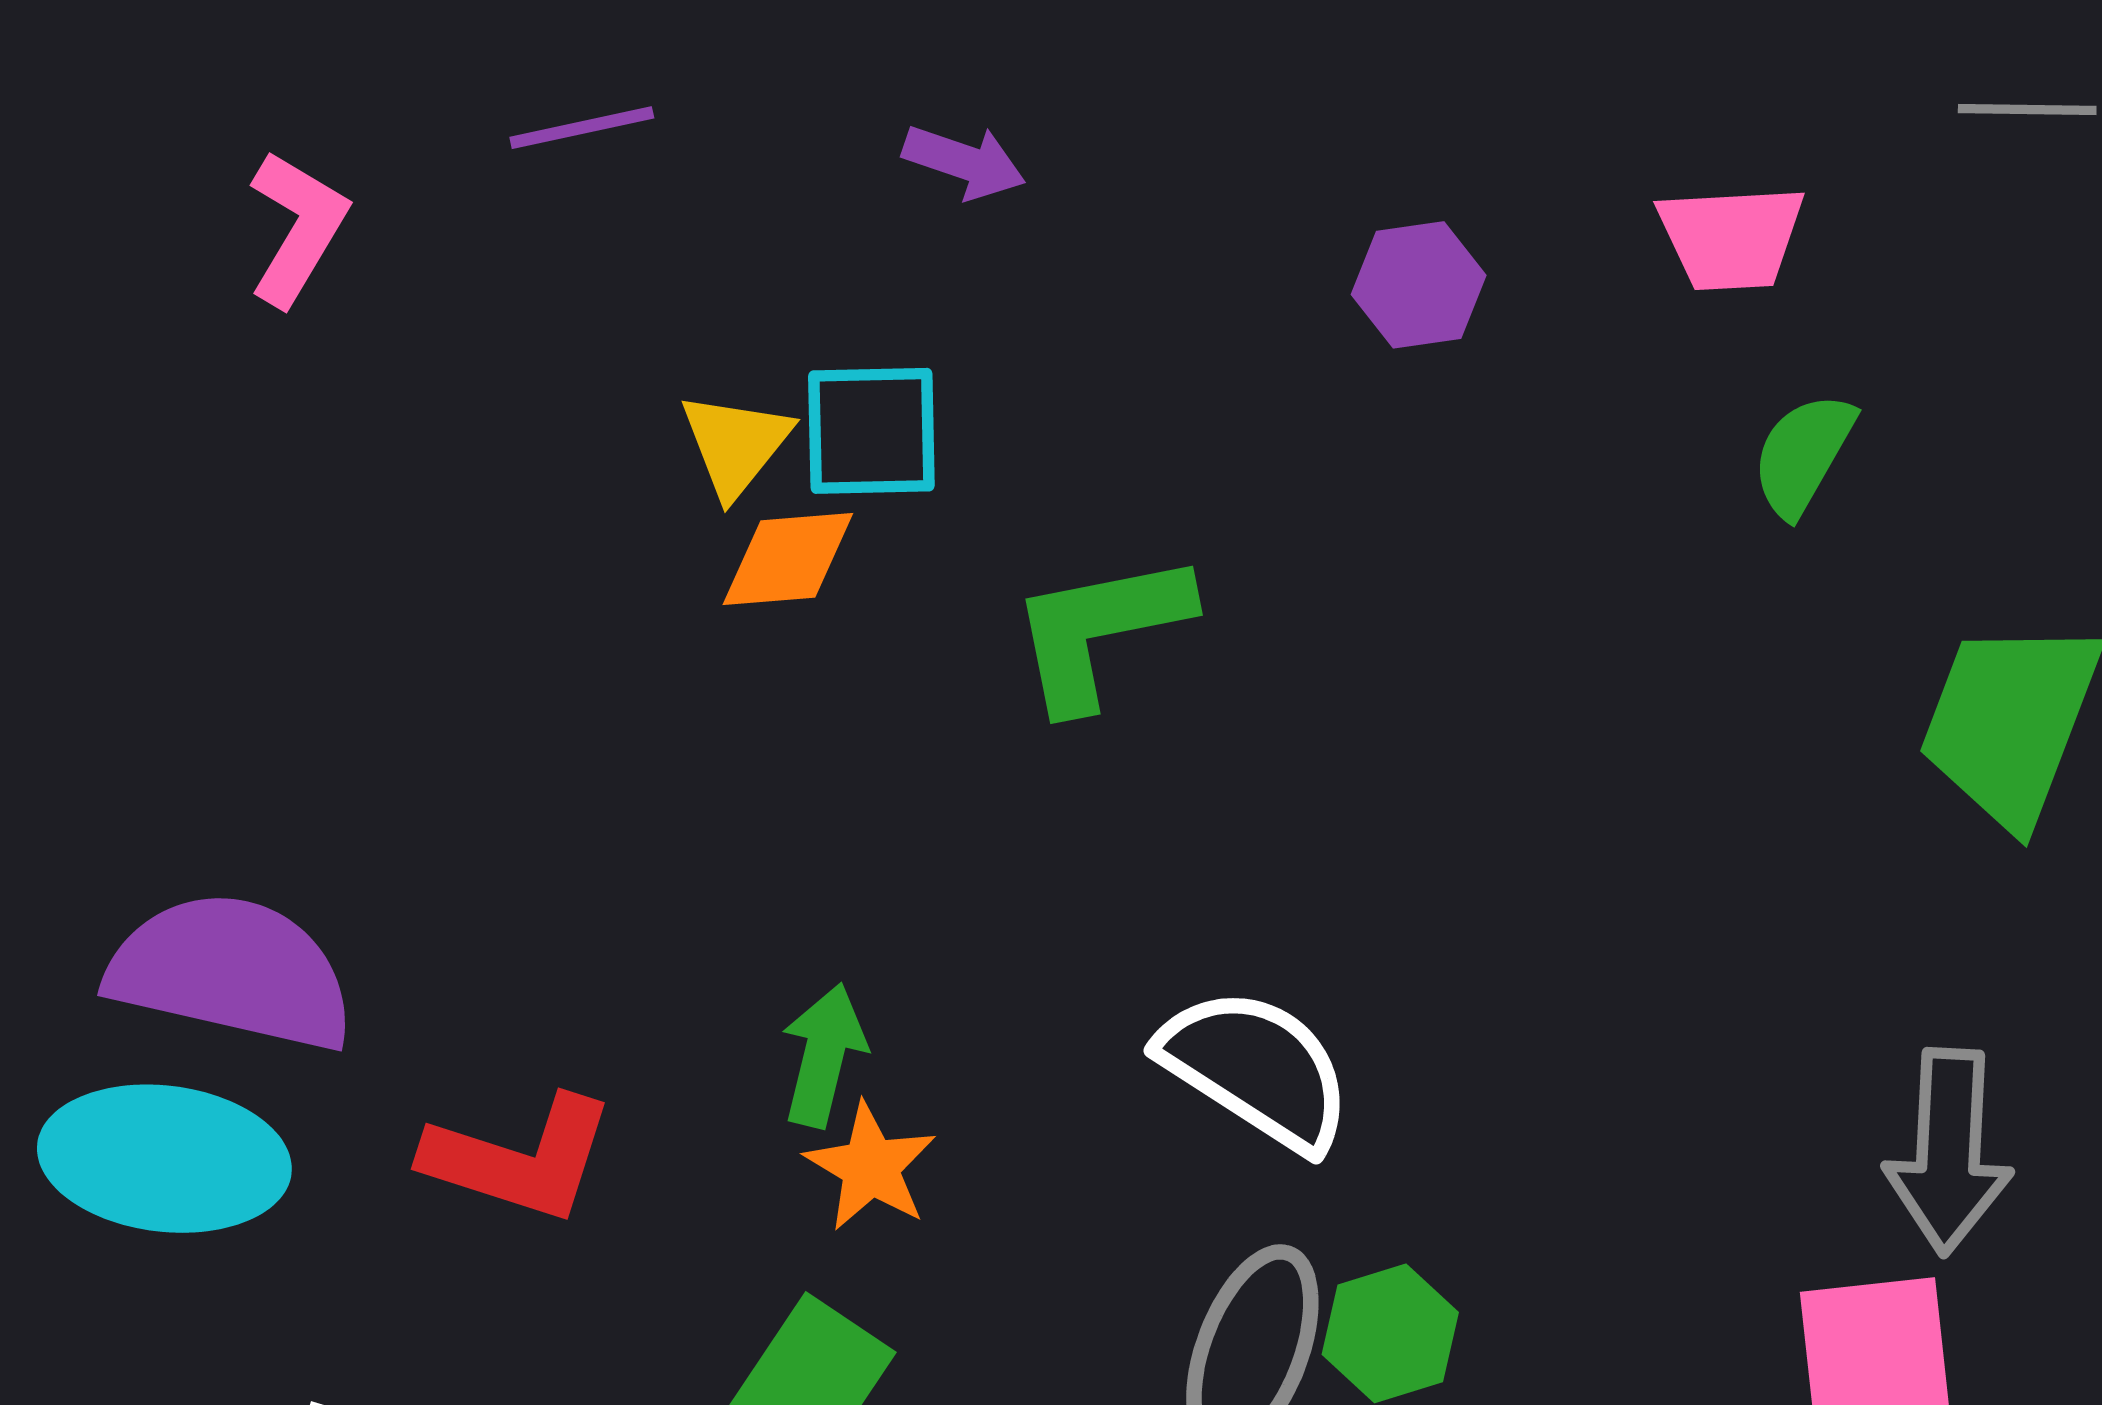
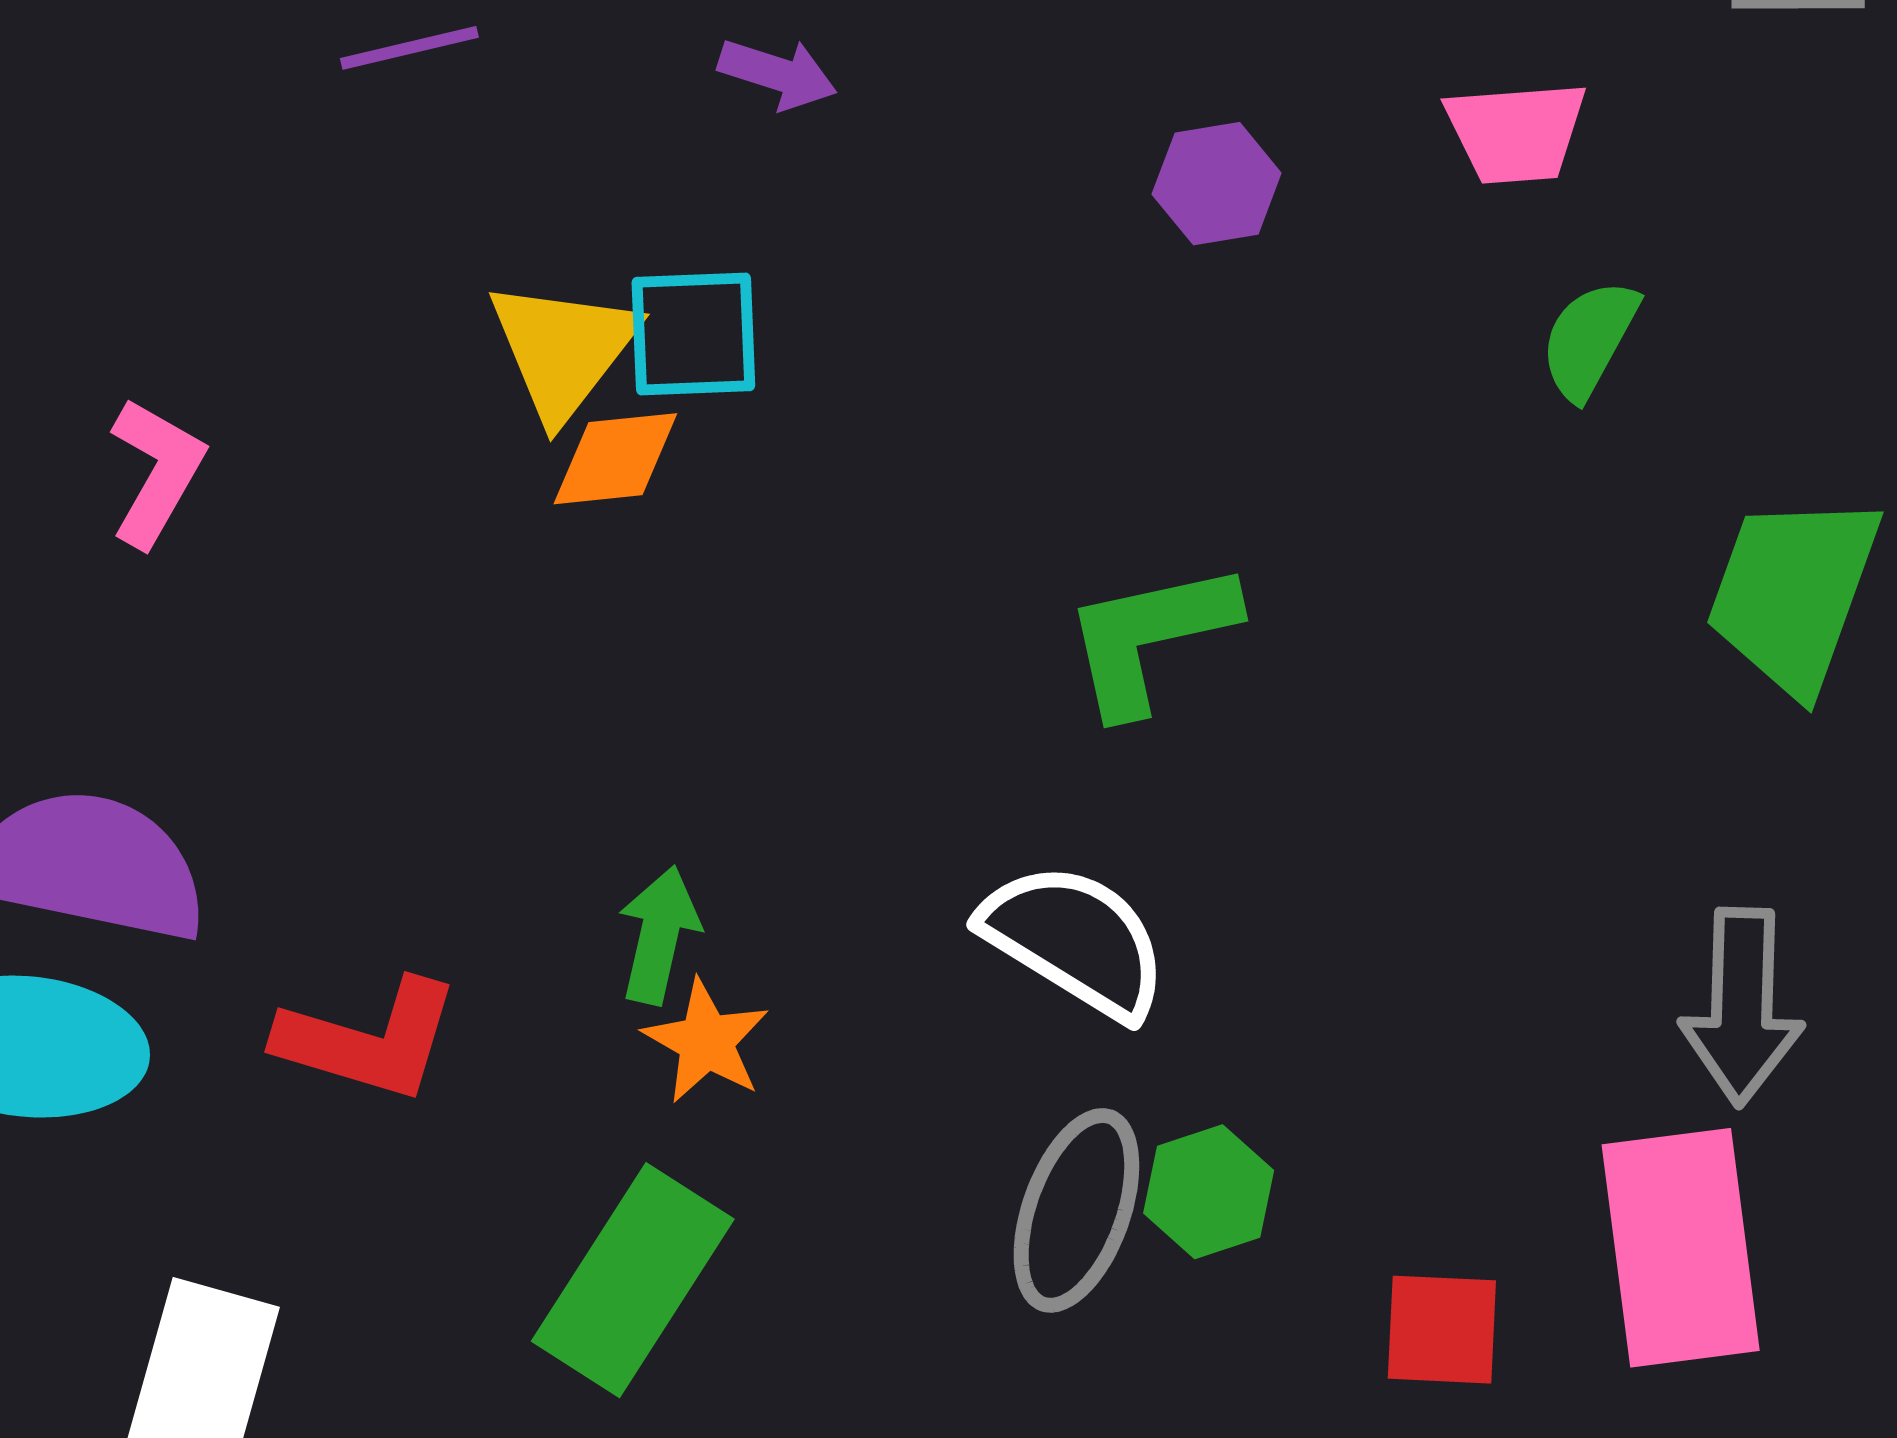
pink L-shape: (297, 228) -> (156, 472), moved
yellow triangle: (736, 444) -> (563, 350), size x1.4
green L-shape: (1100, 630) -> (1150, 637), moved

